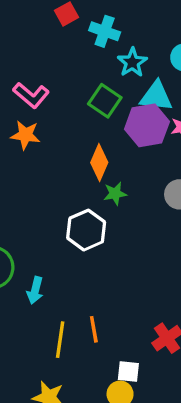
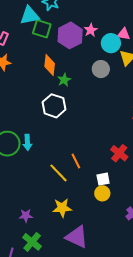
cyan triangle: (156, 96) -> (30, 16), moved
cyan arrow: (35, 290) -> (27, 142), moved
yellow line: (60, 340) -> (59, 173), turned -35

